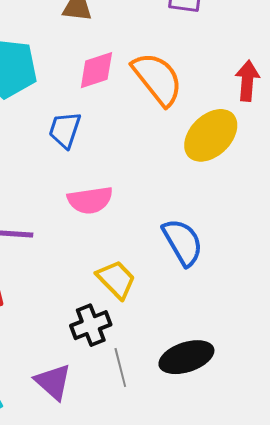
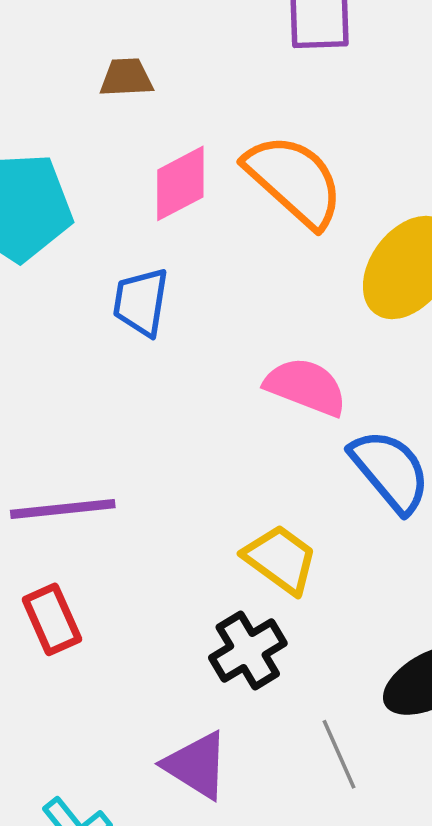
pink semicircle: (90, 200) -> (306, 387), moved, turned -141
gray line: (120, 367) -> (339, 754), moved

